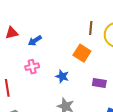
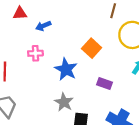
brown line: (91, 28) -> (113, 11), moved
blue star: (62, 76) -> (66, 69), size x1.5

